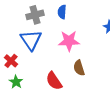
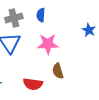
red semicircle: (54, 81) -> (33, 84), turned -48

